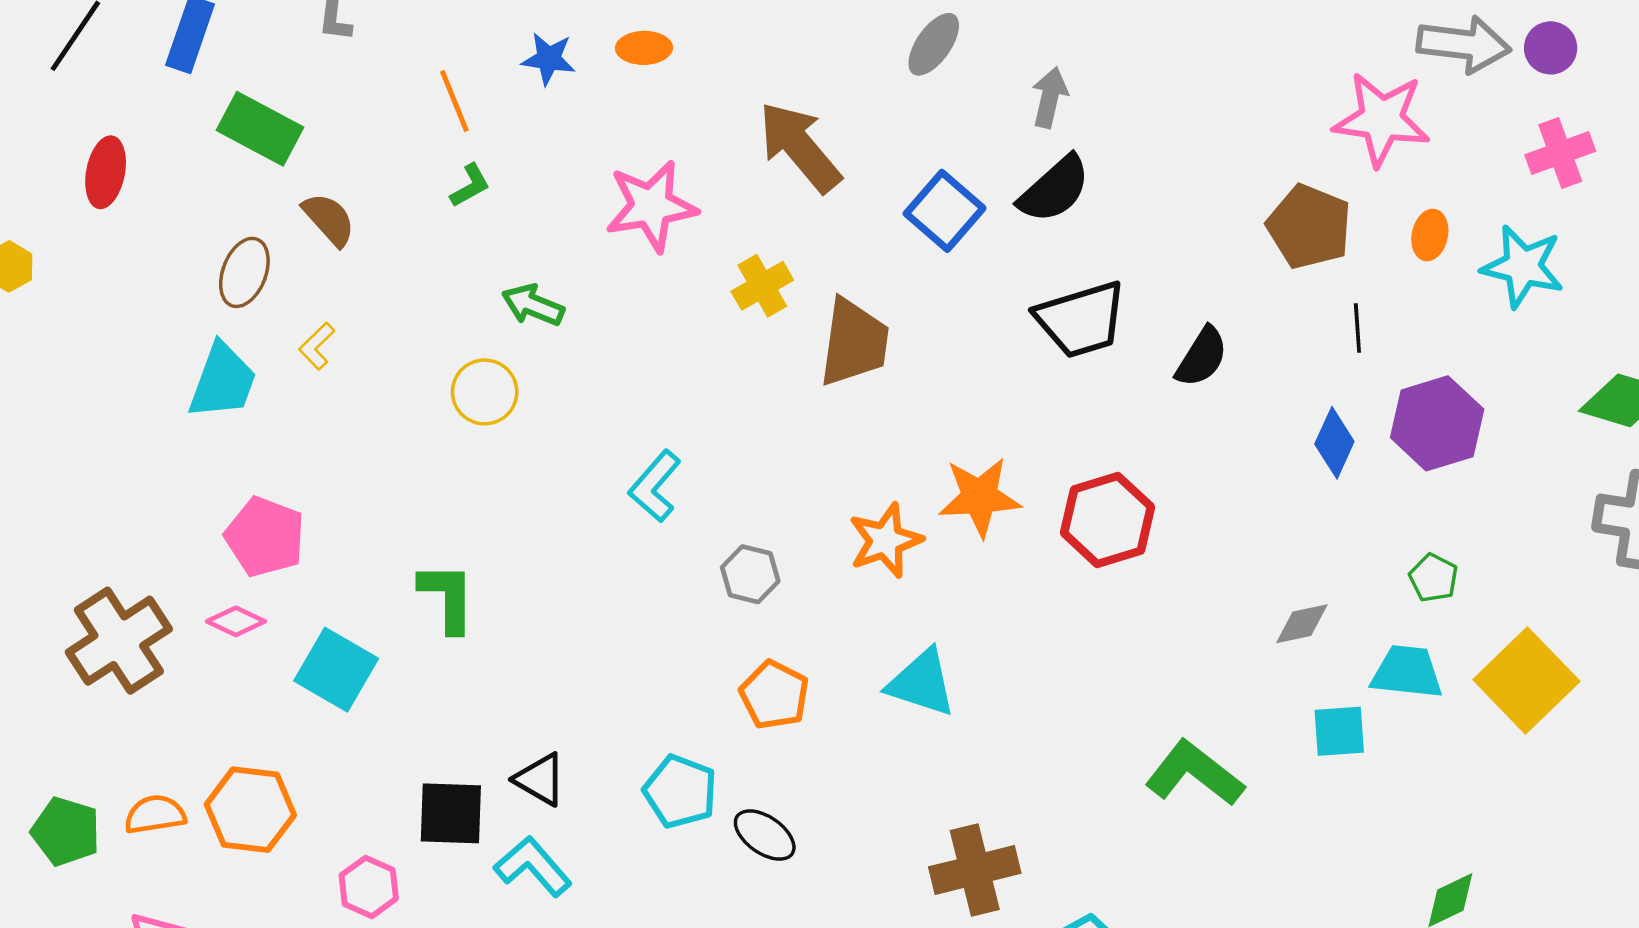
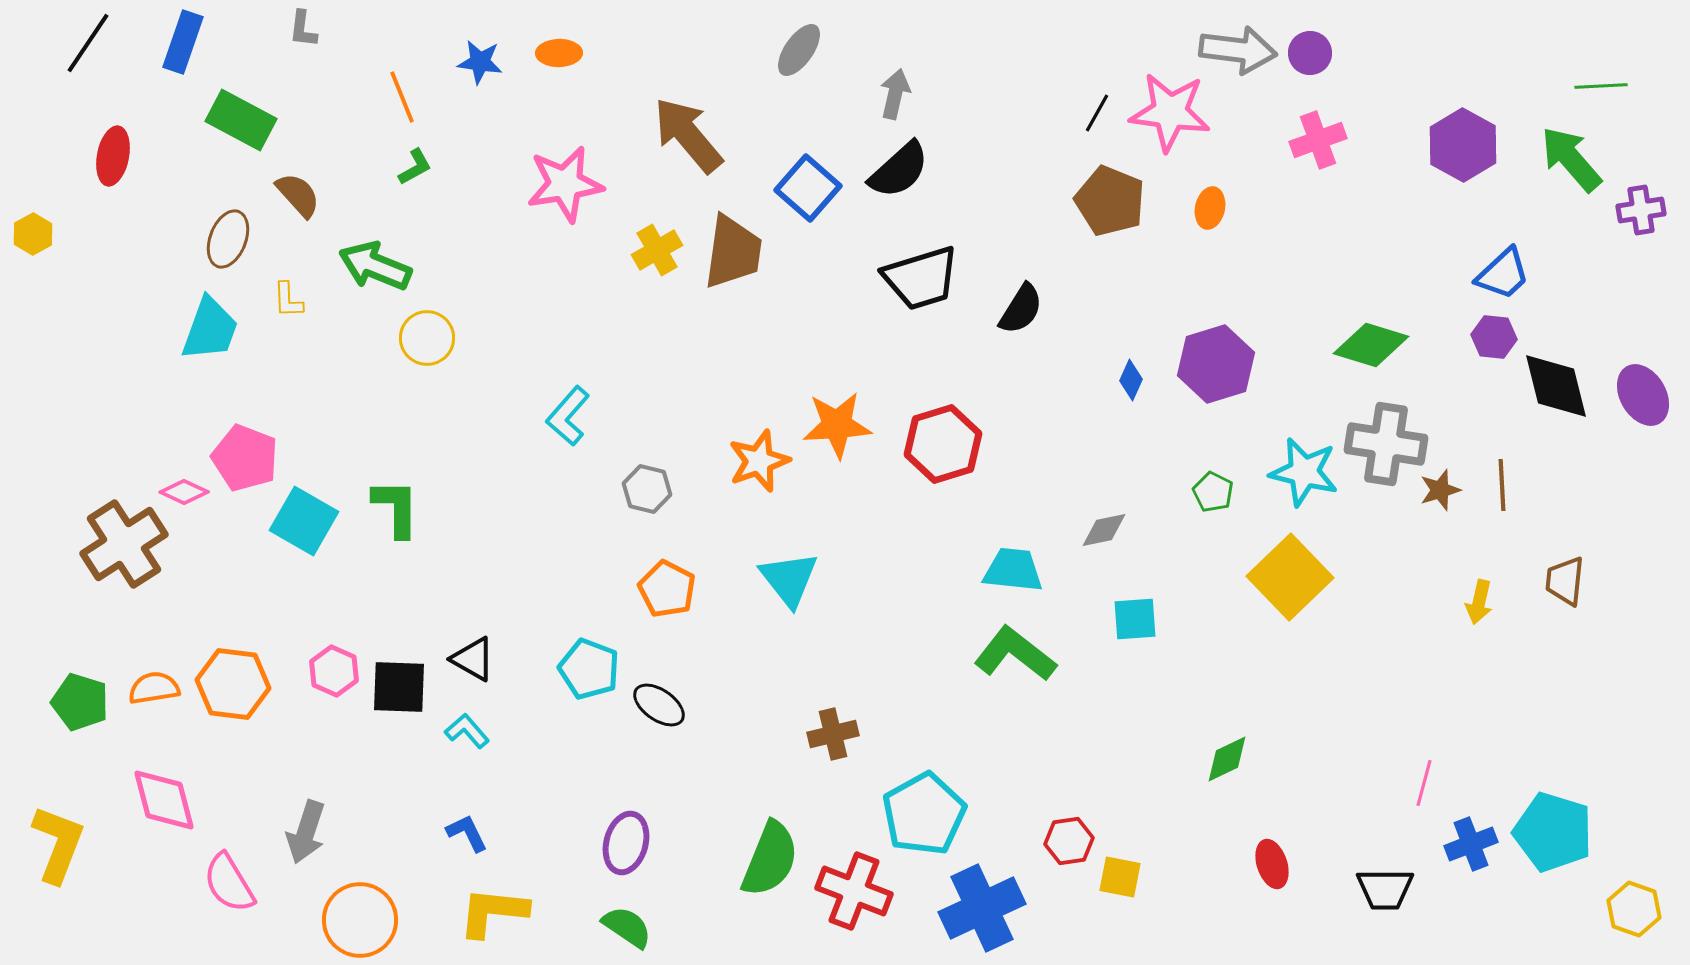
cyan star: (1523, 266) -> (1304, 472), moved
green arrow: (533, 305) -> (375, 266), moved, size x1.4
black line: (1357, 328) -> (1097, 113), moved, turned 33
brown trapezoid: (854, 342) -> (733, 252), moved
yellow L-shape: (317, 346) -> (288, 300), turned -48
blue diamond: (1334, 443) -> (1131, 380), size x0.7
pink diamond: (236, 621) -> (184, 492), moved
cyan square: (336, 670) -> (304, 521), moved
cyan trapezoid: (1407, 672) -> (1013, 570), moved
cyan triangle: (922, 683) -> (789, 579), turned 34
cyan L-shape: (533, 866) -> (467, 731), size x0.7
brown cross: (975, 870) -> (833, 734), size x0.7
pink hexagon: (369, 887) -> (334, 671), moved

